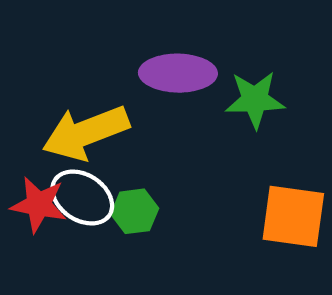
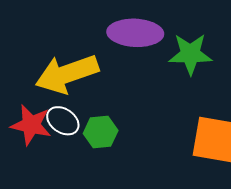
white ellipse: (82, 197) -> (63, 121), size x0.7

